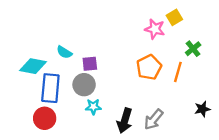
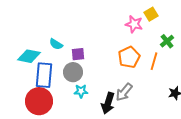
red circle: (45, 118) -> (39, 101), size x1.4
gray arrow: (154, 119) -> (124, 92), moved

